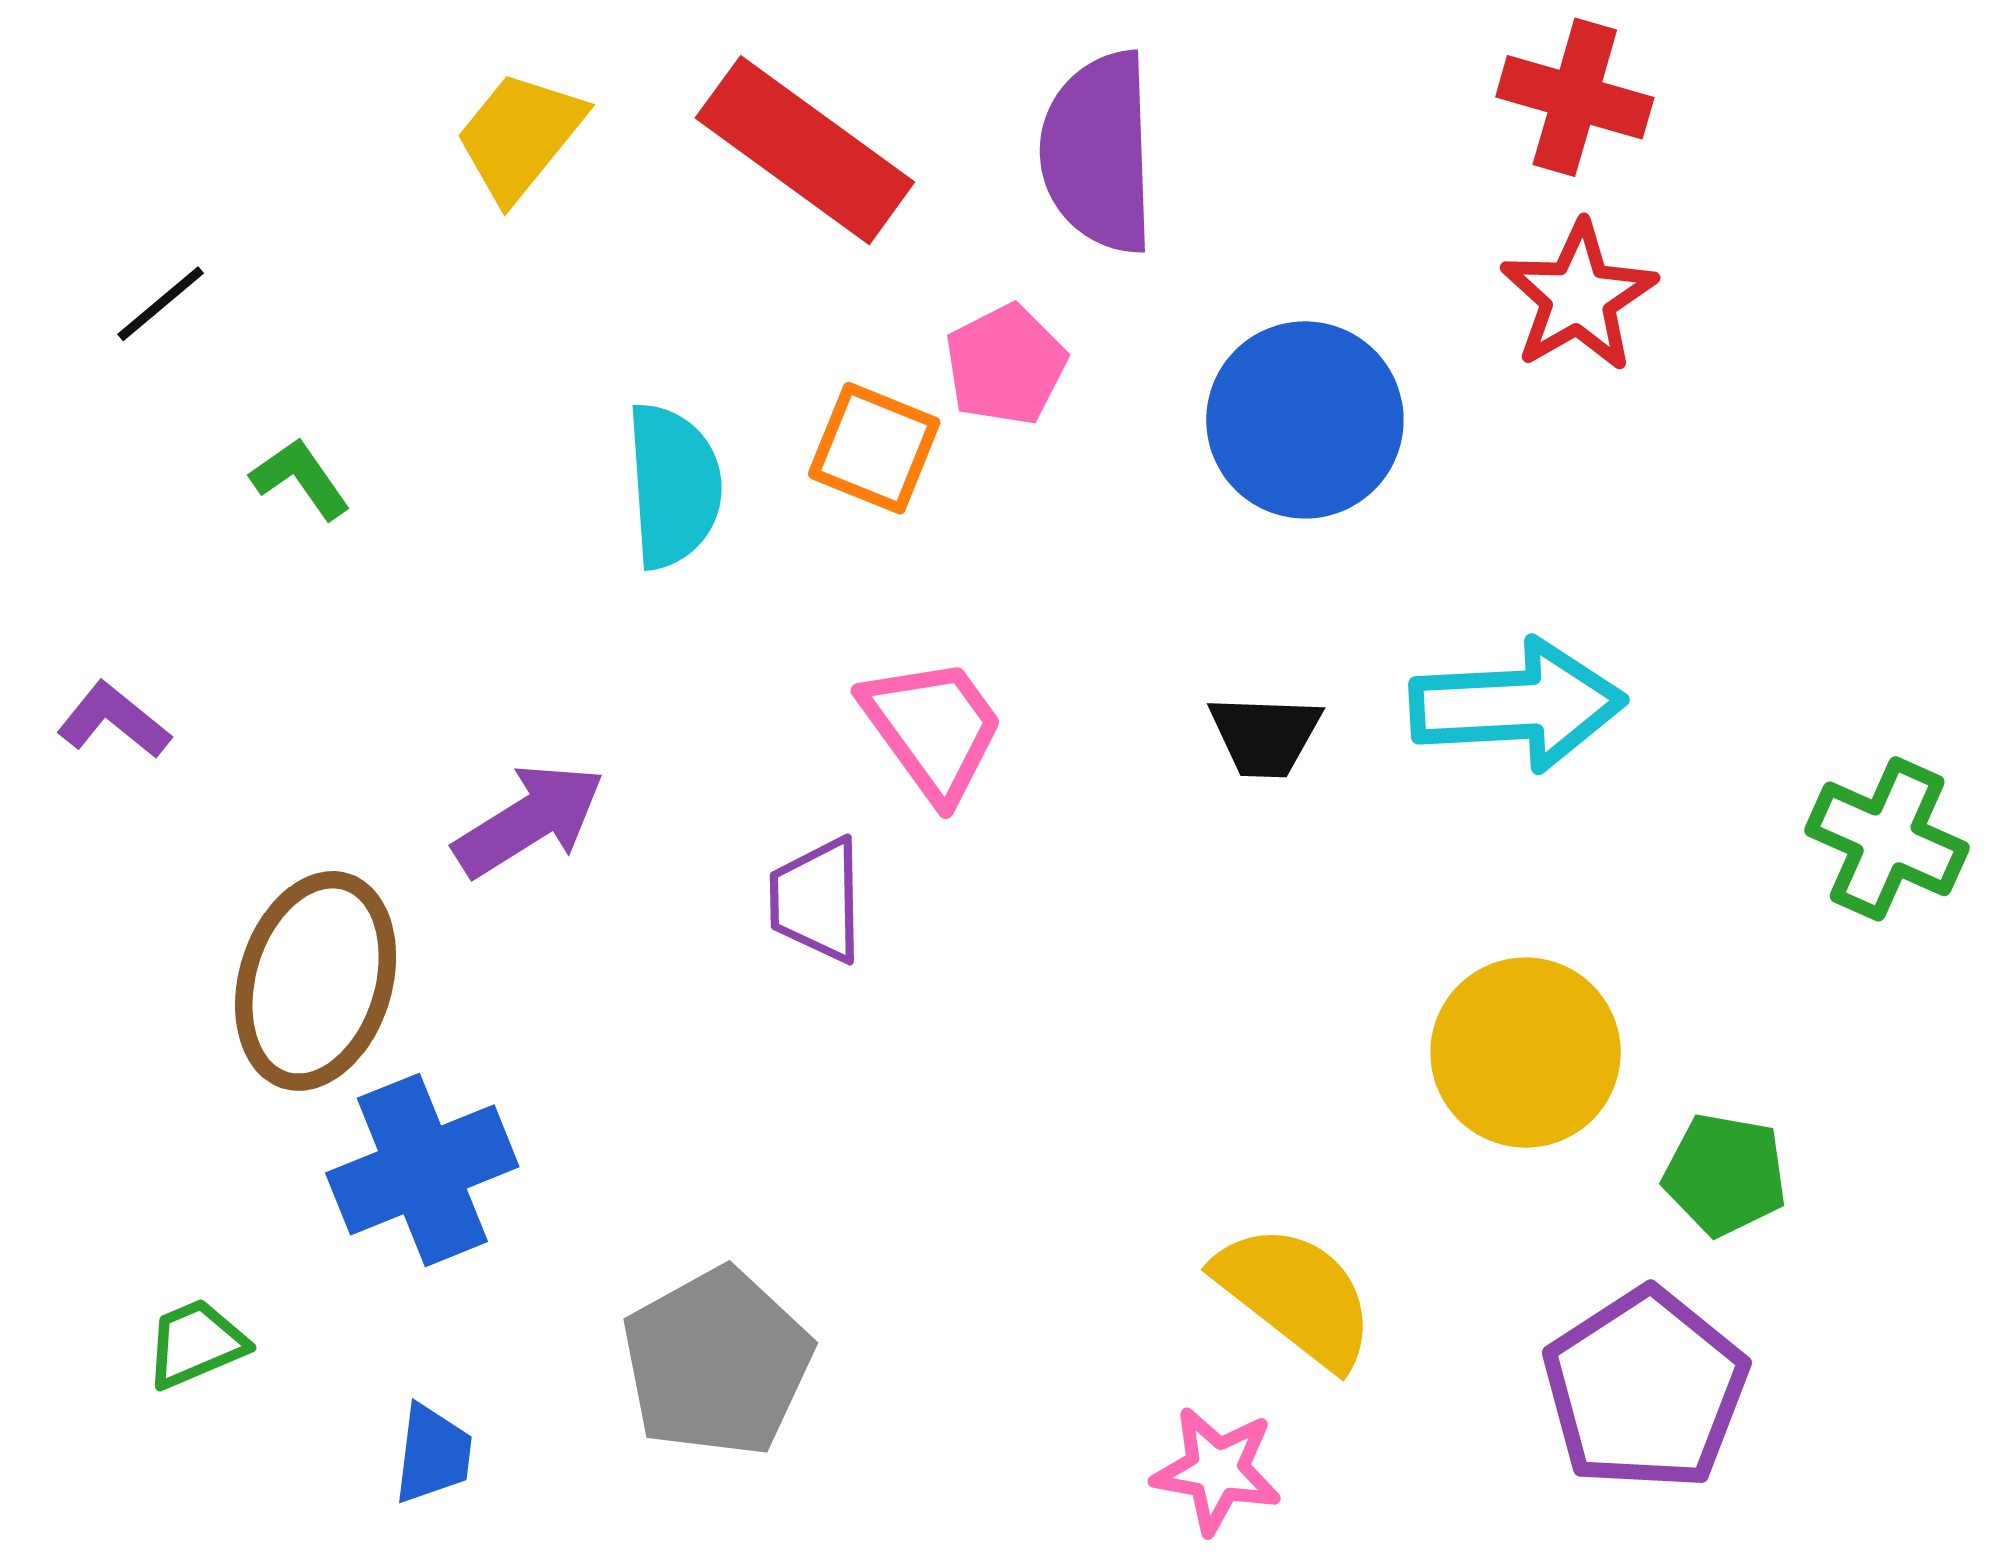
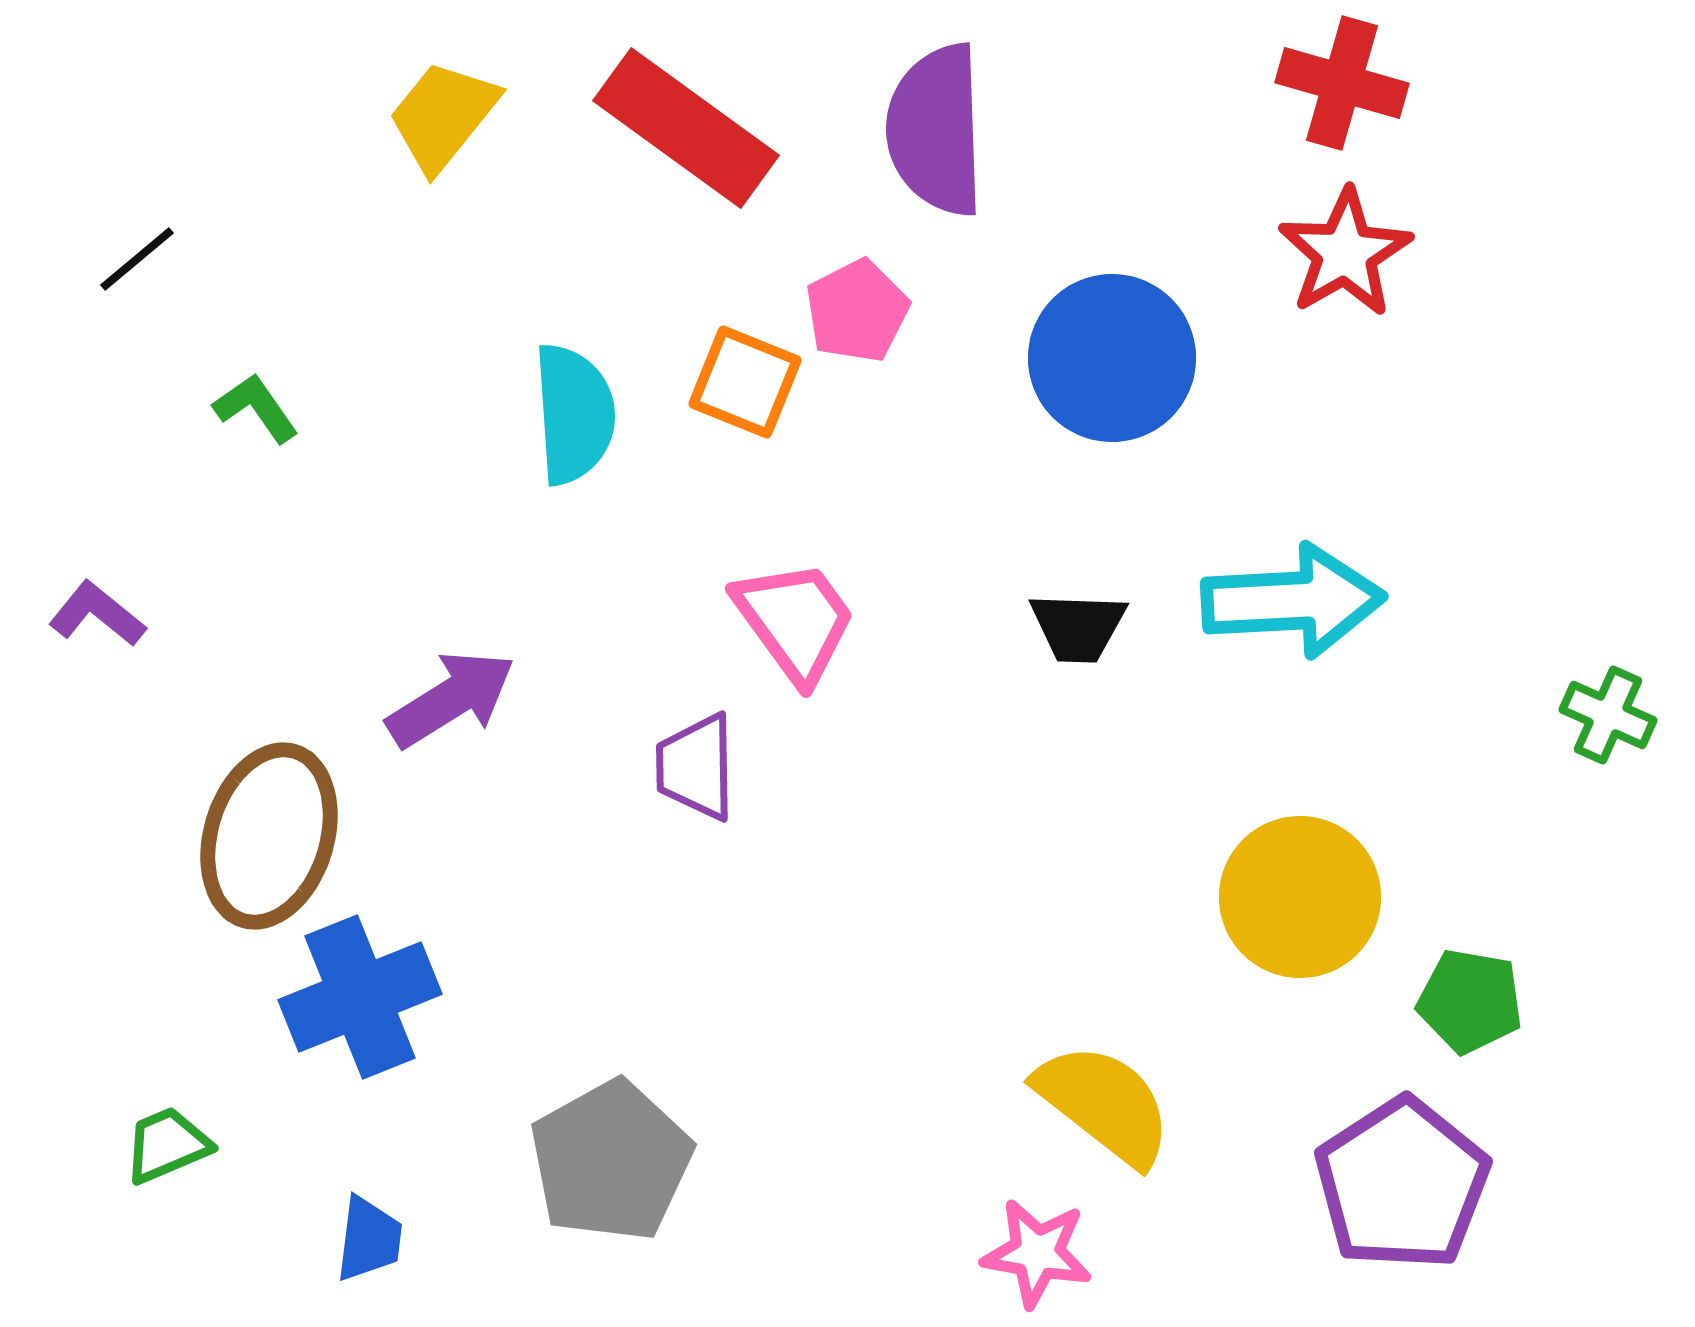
green cross: (1887, 839) -> (1608, 715), size x0.7

